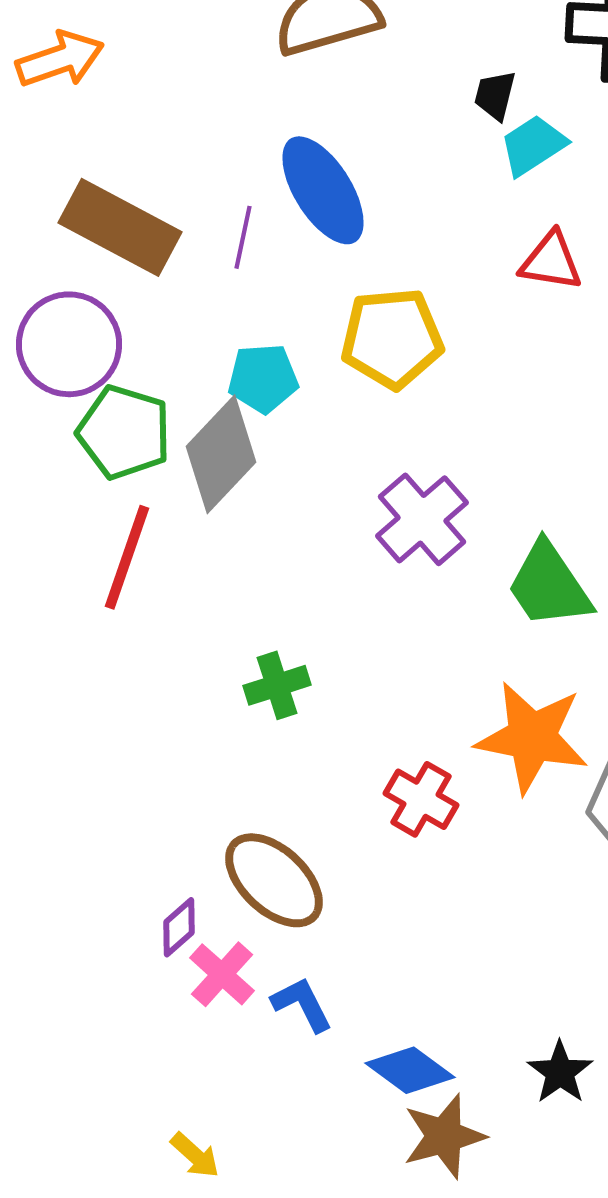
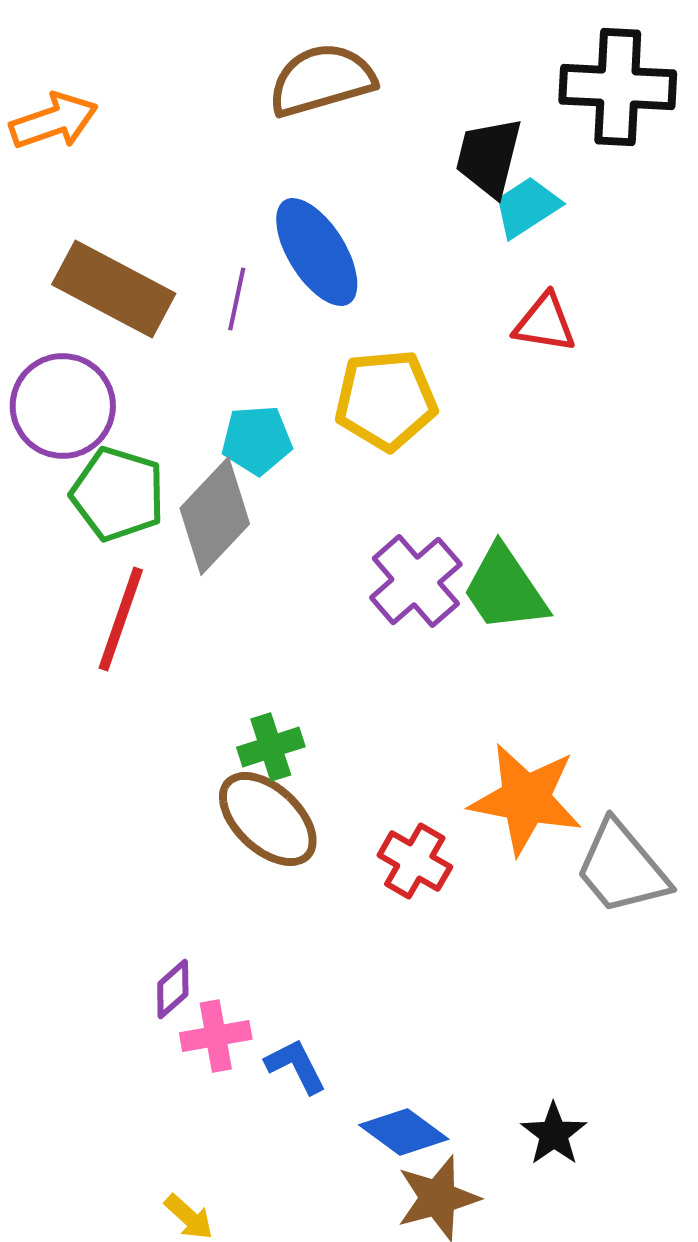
black trapezoid: (495, 95) -> (489, 157), size x1.6
green trapezoid: (549, 585) -> (505, 589), moved
brown ellipse: (274, 880) -> (268, 819), moved
pink cross: (222, 974) -> (216, 1036), turned 38

